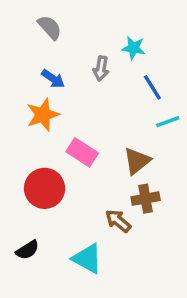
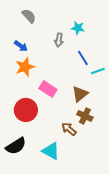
blue arrow: (53, 79) -> (21, 46), moved
blue line: (152, 87) -> (83, 58), moved
brown cross: (146, 199) -> (85, 116), turned 35
black semicircle: (27, 250) -> (16, 146), size x1.5

